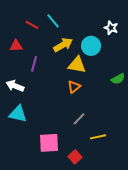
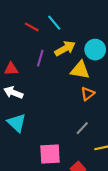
red triangle: (16, 46) -> (11, 69), moved
purple line: (34, 64) -> (40, 58), moved
orange triangle: (74, 87) -> (88, 94), moved
cyan triangle: (18, 114) -> (17, 123), turned 30

